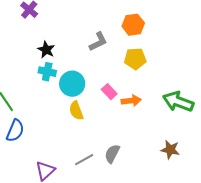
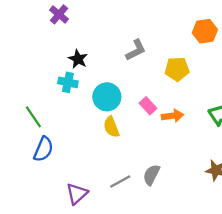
orange hexagon: (133, 25) -> (205, 31), moved
cyan cross: (47, 72) -> (68, 82), moved

